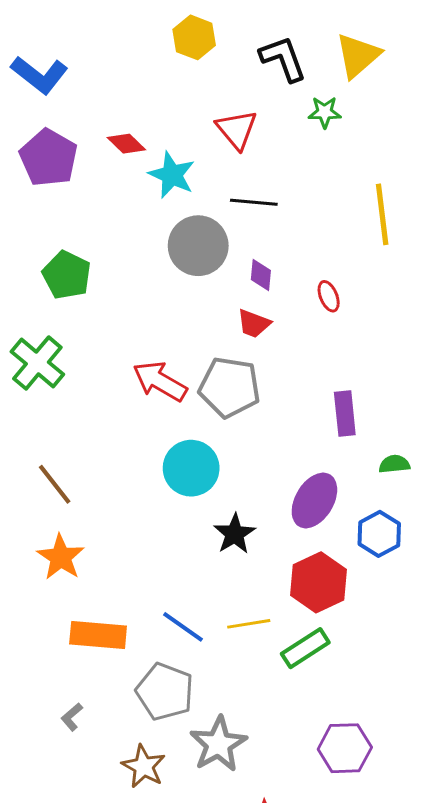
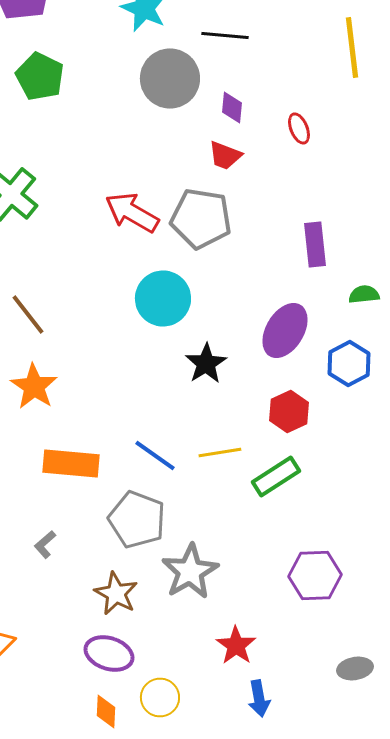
green pentagon: (67, 275) -> (40, 76), moved
red hexagon: (318, 582) -> (289, 412), size x0.7

